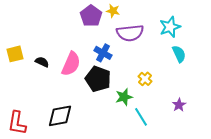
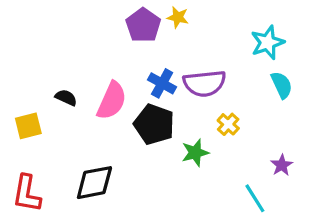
purple semicircle: (130, 33) -> (205, 83), moved
yellow square: (15, 54) -> (28, 126), moved
cyan line: (141, 117) -> (255, 198), moved

